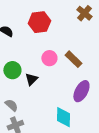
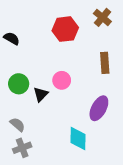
red hexagon: (39, 22) -> (65, 29), moved
pink circle: (49, 58) -> (62, 80), moved
brown rectangle: (73, 59) -> (105, 63), moved, turned 42

